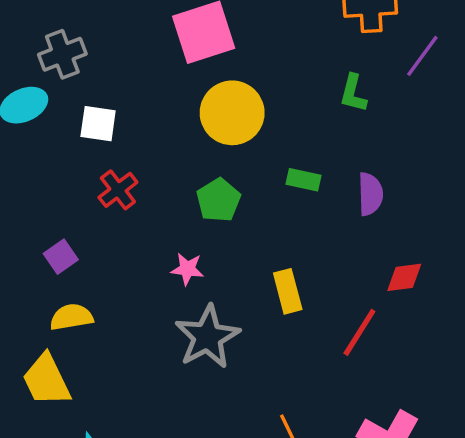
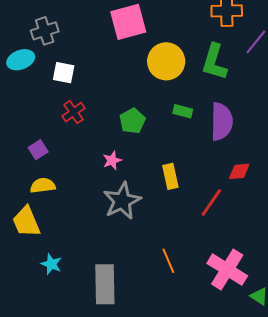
green L-shape: (353, 93) -> (214, 62), size x1.6
yellow circle: (232, 113) -> (166, 61), moved
purple semicircle: (370, 194) -> (222, 122), size x1.5
pink star: (187, 269) -> (112, 160), turned -30

